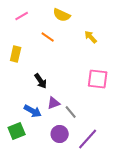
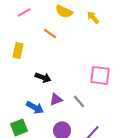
yellow arrow: (91, 37) -> (93, 17), moved
black arrow: (41, 81) -> (43, 77), turned -35
gray line: (71, 112) -> (79, 101), moved

